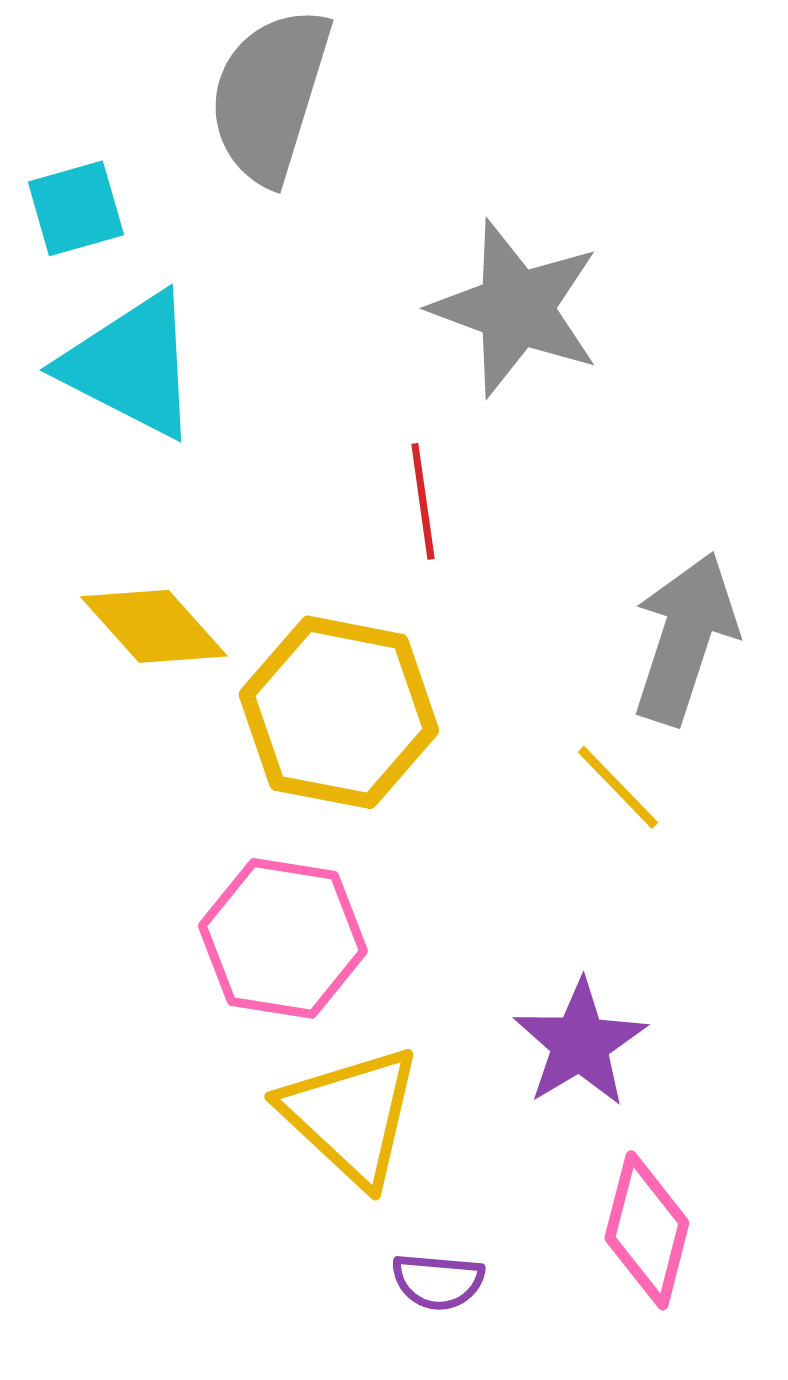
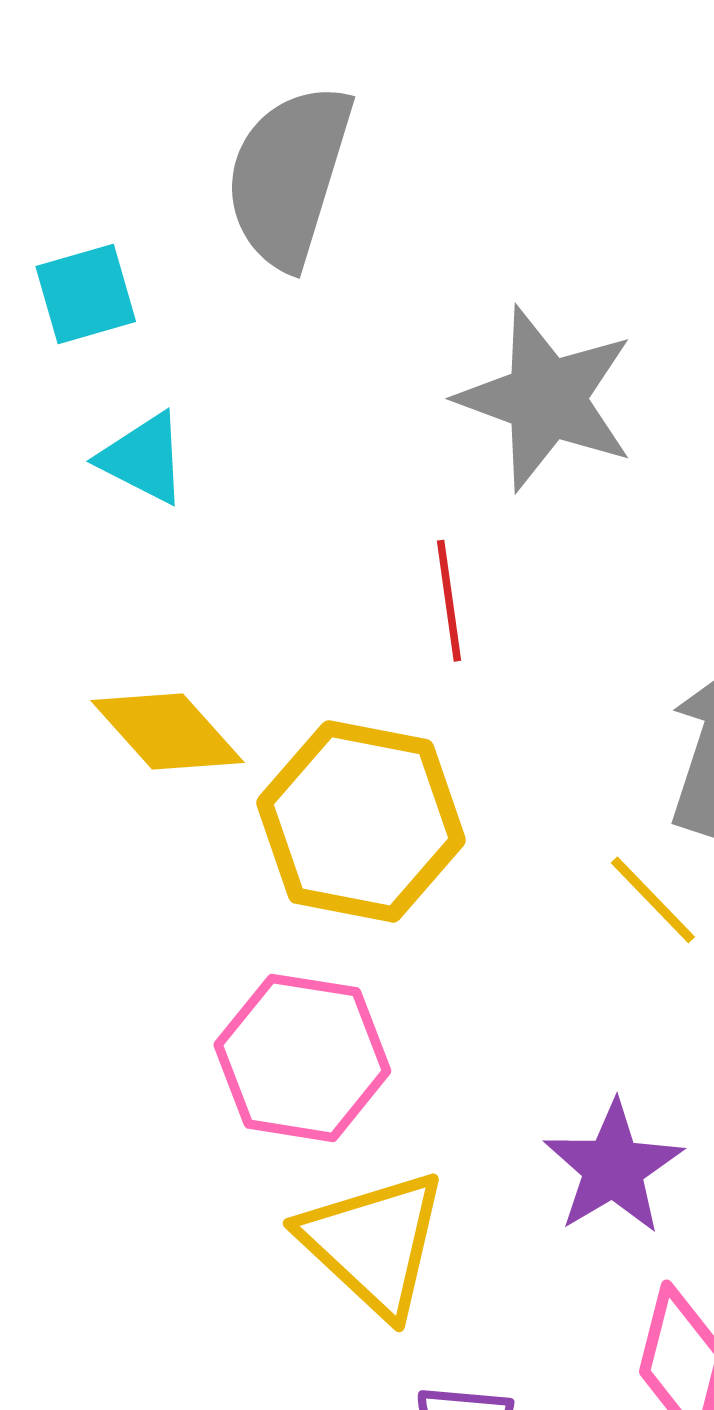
cyan triangle: (131, 365) -> (143, 458), size x0.6

